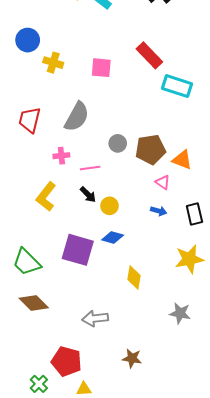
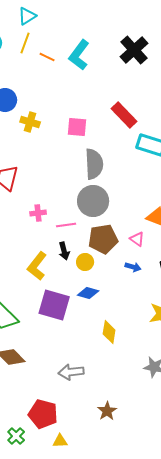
gray semicircle: (77, 117) -> (94, 164), moved, turned -32
gray circle: (118, 143) -> (93, 201), size x1.8
brown pentagon: (150, 150) -> (103, 239), moved
black arrow: (88, 195) -> (64, 251), turned 30
yellow L-shape: (46, 197) -> (37, 266), moved
brown star: (132, 358) -> (107, 411), turned 30

